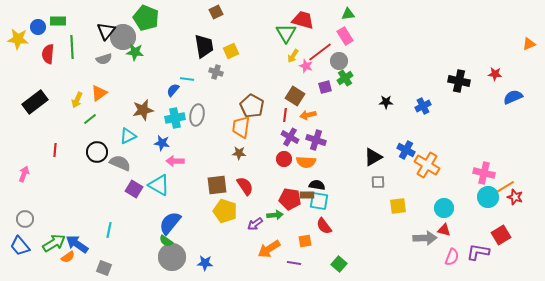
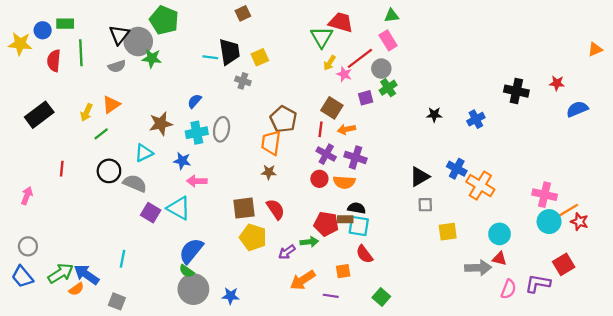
cyan line: (187, 79) -> (210, 57), moved

